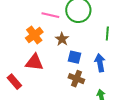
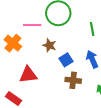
orange cross: (34, 35) -> (13, 43), moved
blue square: (75, 57) -> (66, 60), turned -32

